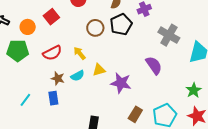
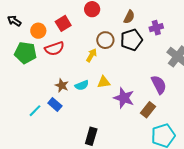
red semicircle: (52, 53) -> (54, 49), moved
yellow arrow: (80, 53) -> (92, 55), moved, turned 64
blue rectangle: (53, 98) -> (55, 105), turned -48
cyan line: (25, 100) -> (35, 111), moved
brown rectangle: (135, 114) -> (148, 110), moved

